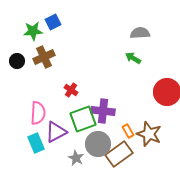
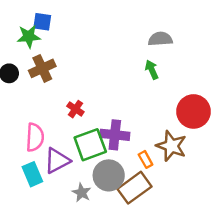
blue square: (53, 22) -> (42, 22), moved, turned 35
green arrow: (133, 58) -> (152, 70), turned 35
brown star: (149, 134) -> (171, 146), moved

